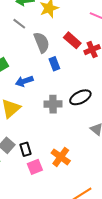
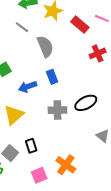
red rectangle: (72, 40) -> (80, 25), moved
blue rectangle: (54, 64) -> (52, 77), moved
black rectangle: (25, 149) -> (31, 146), moved

